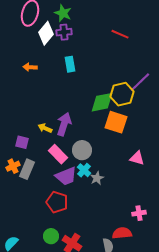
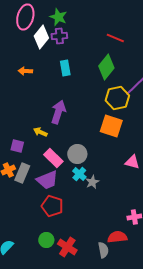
green diamond: (102, 102) -> (106, 67), moved, turned -40
purple arrow: (64, 124) -> (58, 112), moved
purple trapezoid: (66, 176) -> (47, 180), moved

